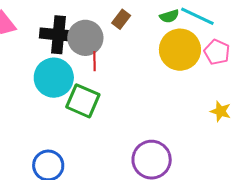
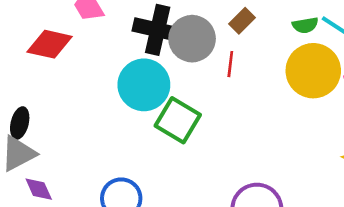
red line: (94, 61) -> (230, 64), moved

